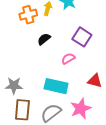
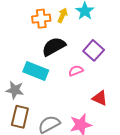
black semicircle: (44, 39) -> (54, 47), size x1.6
cyan rectangle: (56, 86) -> (36, 71), moved

